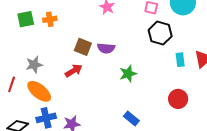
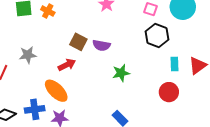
orange cross: (50, 19) -> (48, 11), turned 32
orange ellipse: (39, 91) -> (56, 91), moved
red circle: (178, 99) -> (169, 92), moved

